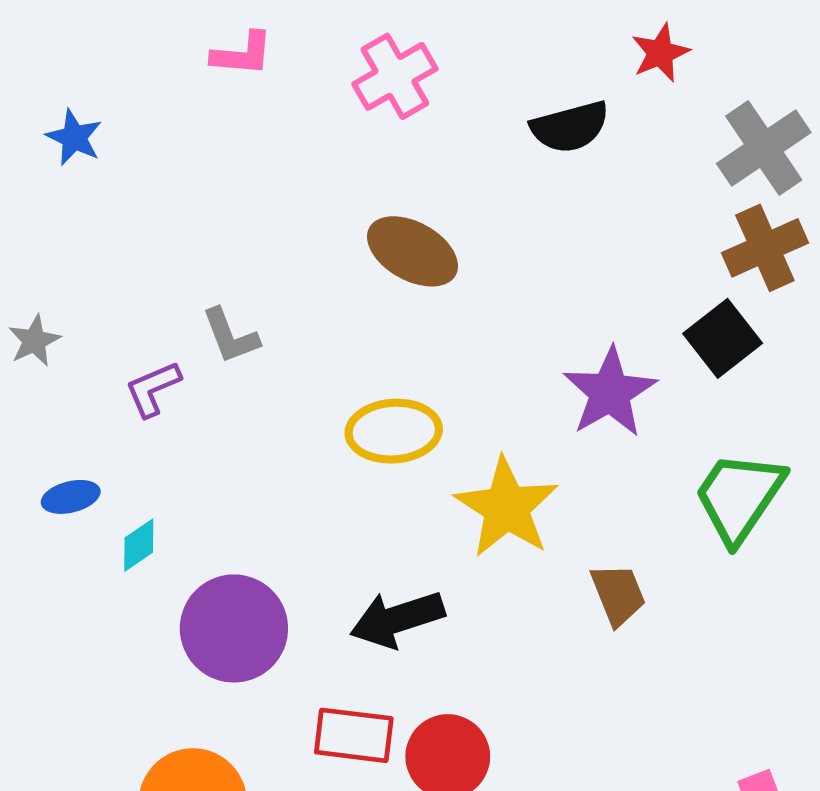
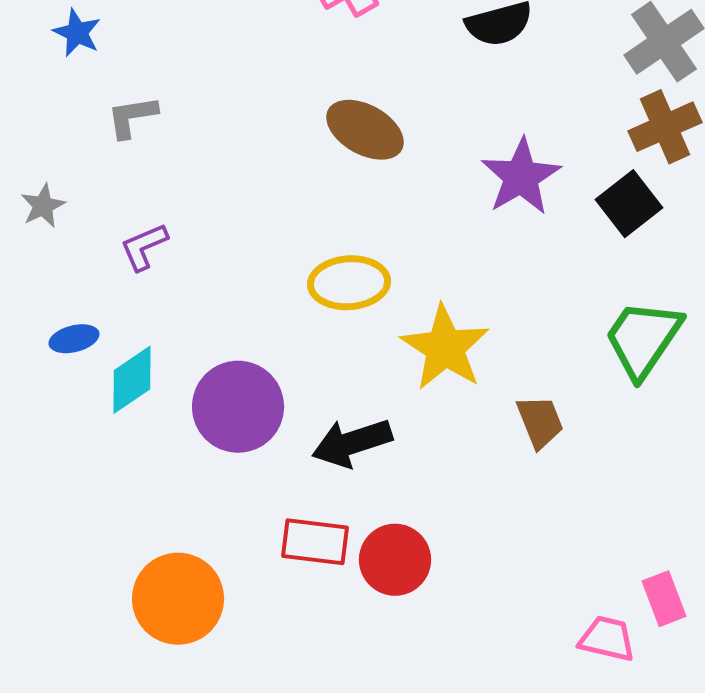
gray L-shape: (230, 336) -> (132, 117), moved, turned 102
purple star: (610, 392) -> (521, 177), moved
cyan diamond: (139, 545) -> (132, 380), size x1.5
purple circle: (234, 628) -> (238, 407), moved

